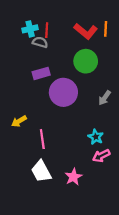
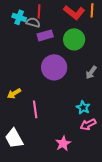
cyan cross: (30, 29) -> (19, 17), moved, turned 32
purple rectangle: (41, 73) -> (45, 35), moved
white trapezoid: (41, 171) -> (14, 138), moved

